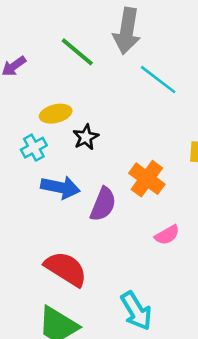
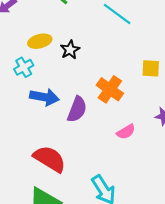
black star: (86, 137) -> (70, 50), moved

